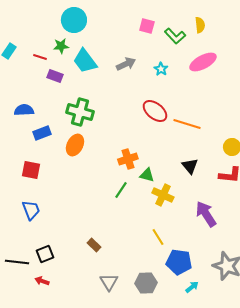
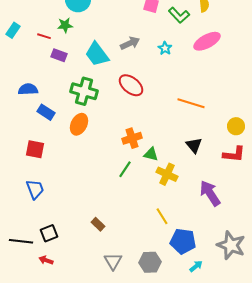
cyan trapezoid: (85, 61) -> (97, 54), moved
red ellipse: (155, 111) -> (131, 85), moved
blue rectangle: (42, 133) -> (46, 112), turned 54

